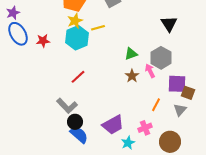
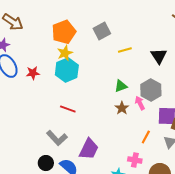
yellow line: (98, 28) -> (125, 50), moved
red line: (78, 77) -> (68, 109), turned 63
black circle: (75, 122) -> (46, 163), moved
purple trapezoid: (113, 125) -> (89, 149), moved, turned -35
pink cross: (145, 128) -> (135, 160), turned 32

